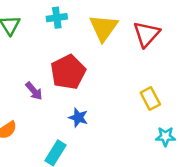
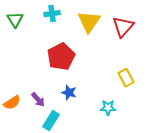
purple arrow: (34, 91) -> (38, 100), moved
cyan star: (165, 136) -> (108, 108), moved

